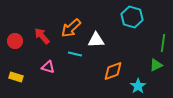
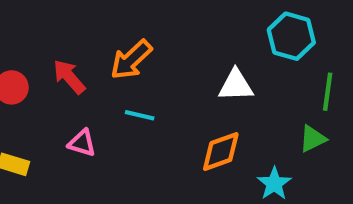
cyan hexagon: (132, 17) -> (291, 36), moved
white triangle: (96, 40) -> (236, 85), moved

